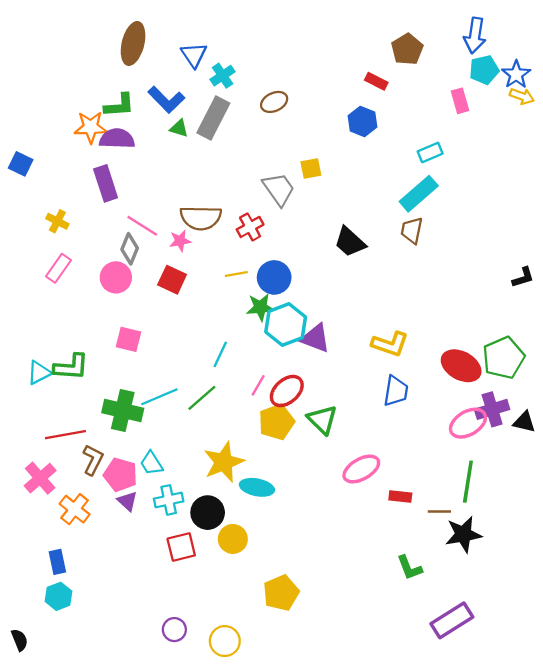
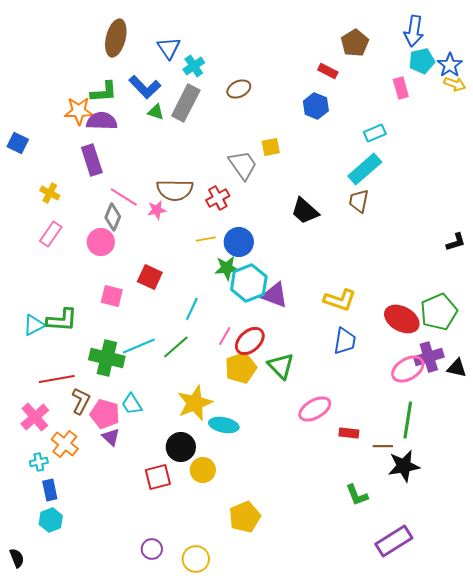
red square: (172, 280) -> (150, 277), moved
cyan cross: (169, 500) -> (39, 462), moved, size x0.7

